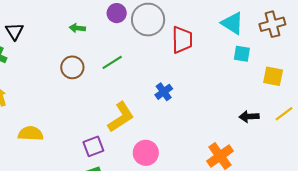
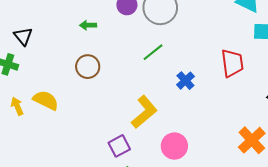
red trapezoid: (182, 40) -> (232, 63), moved
green line: (112, 62) -> (153, 52), moved
yellow semicircle: (31, 134) -> (46, 100), moved, turned 30

